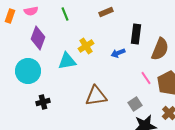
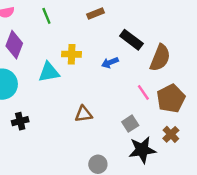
black rectangle: (136, 34) -> (131, 40), turned -60
yellow cross: (86, 46) -> (72, 54), turned 35
brown triangle: (96, 96) -> (84, 114), size x0.7

